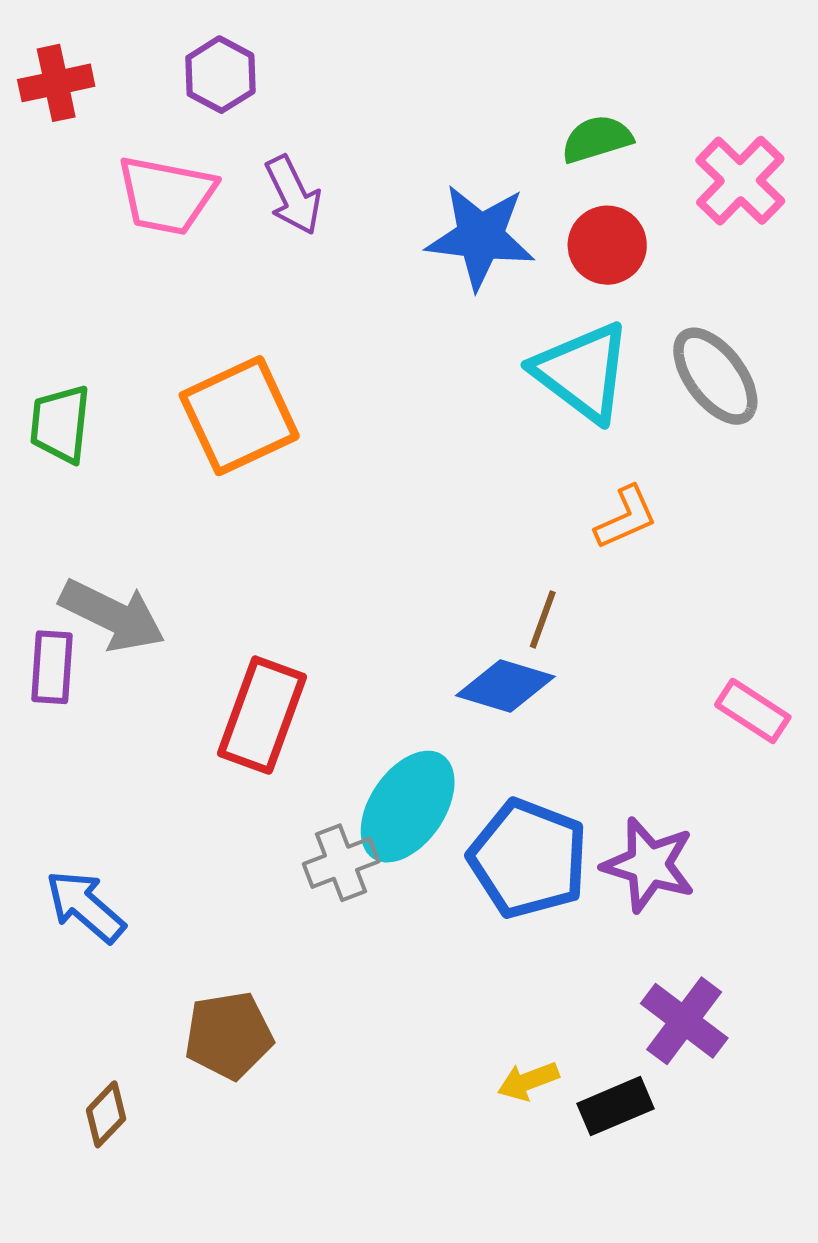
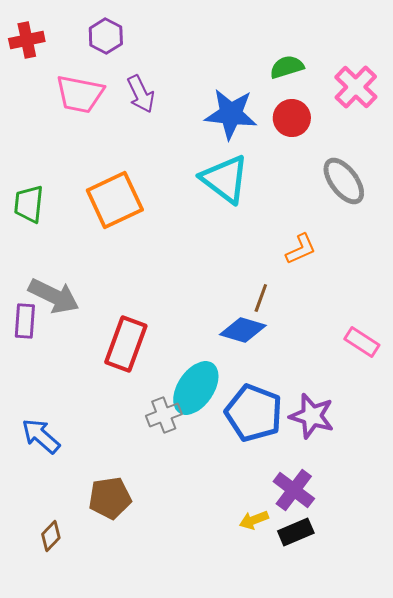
cyan triangle: (582, 372) -> (225, 179), moved
purple cross: (684, 1021) -> (294, 490), moved

